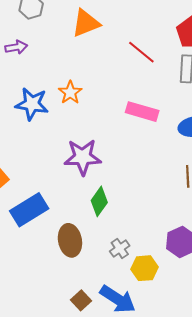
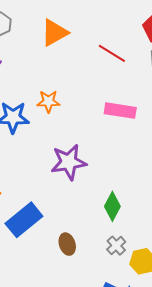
orange star: (70, 93) -> (48, 101), turned -30
green diamond: (99, 201) -> (112, 206), moved
brown ellipse: (70, 240) -> (67, 244), size x0.7

